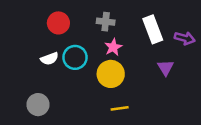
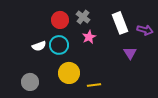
gray cross: (106, 22) -> (83, 17), turned 32
red circle: (58, 23) -> (60, 20), moved
yellow circle: (111, 74) -> (69, 73), moved

